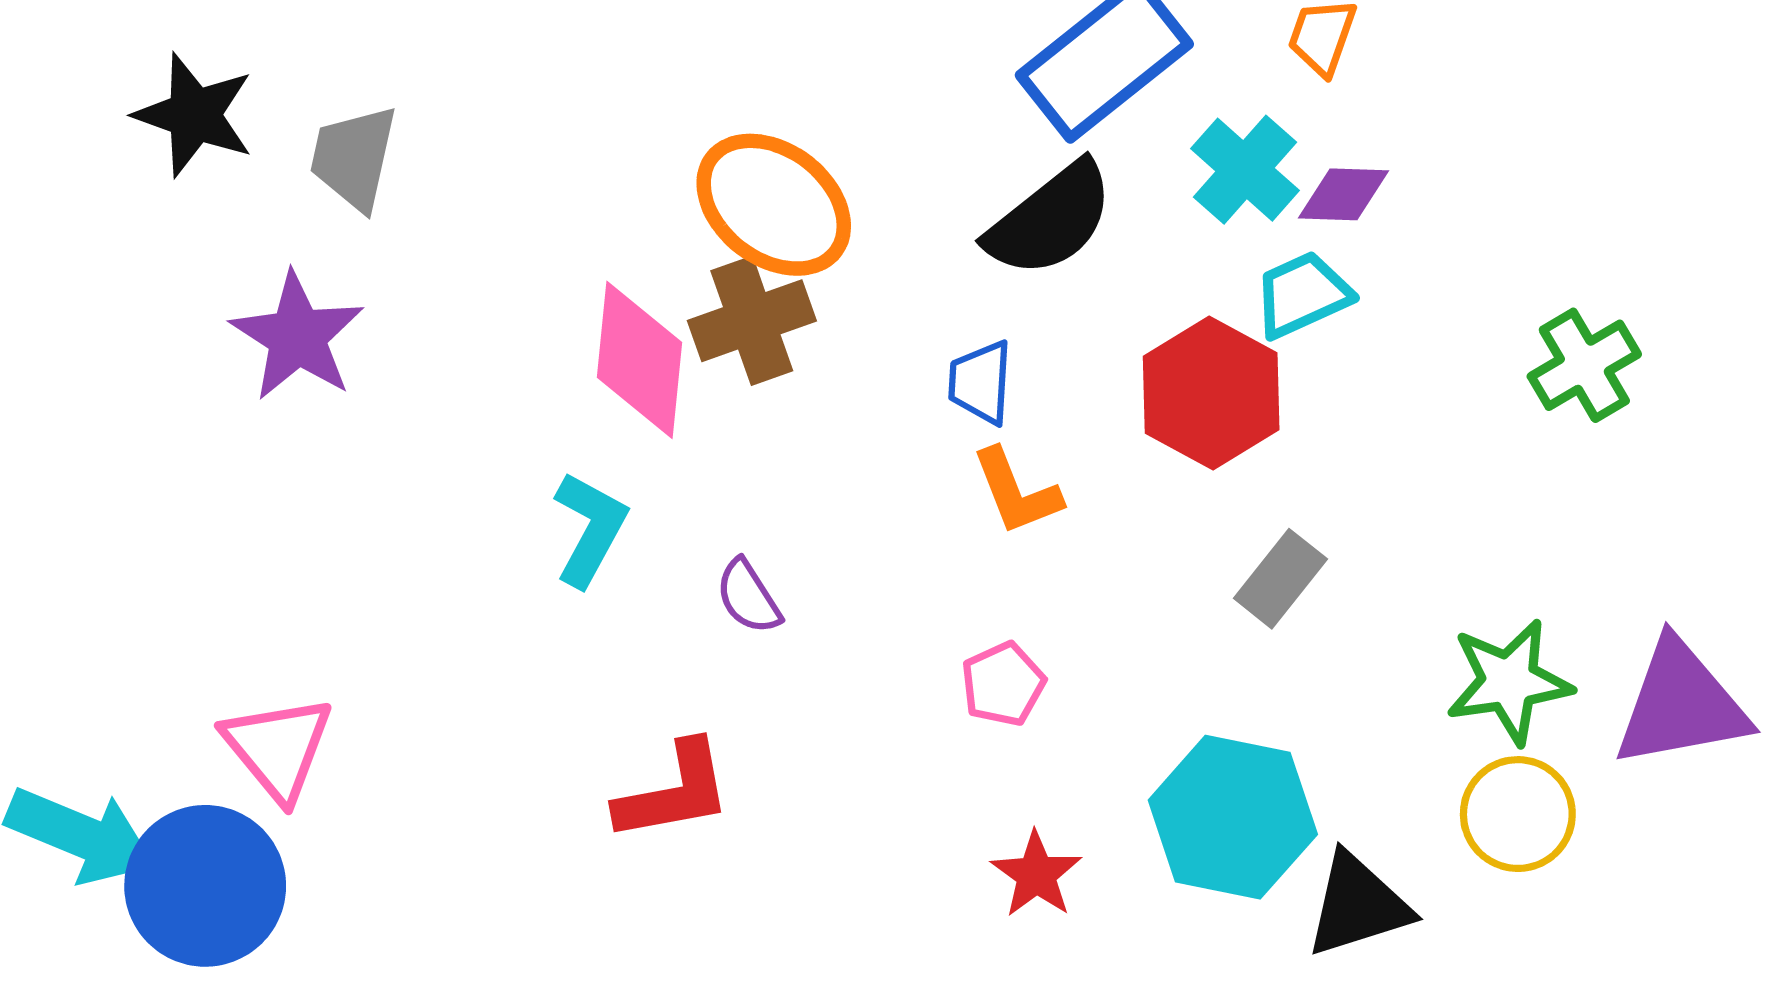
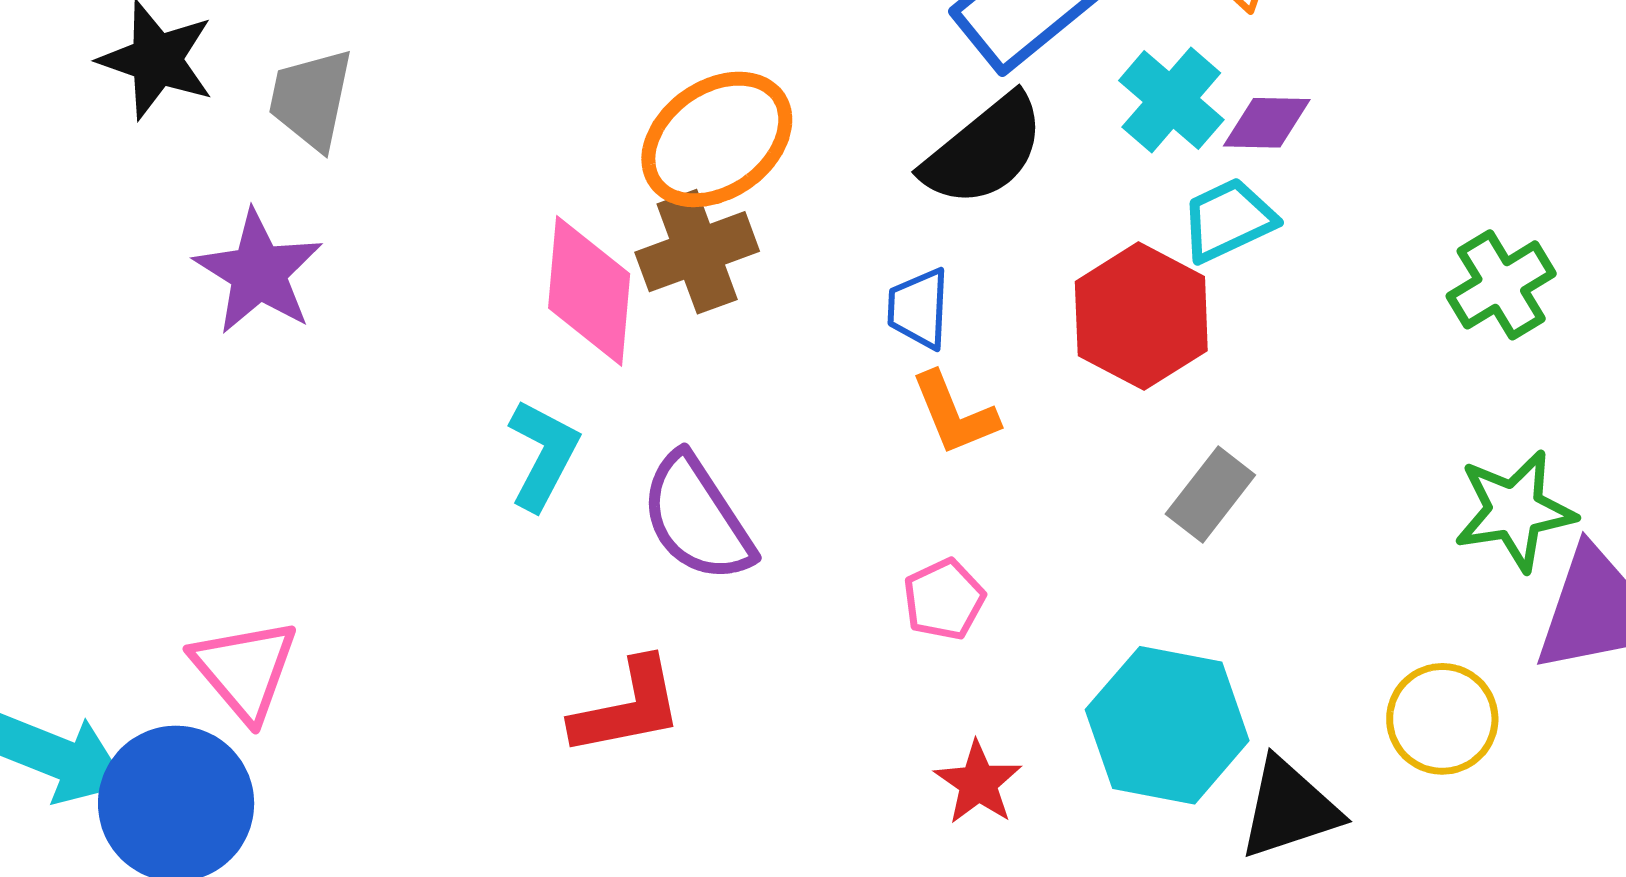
orange ellipse: (774, 205) -> (717, 139), turned -72
purple semicircle: (748, 597) -> (697, 518), size x1.8
green star: (1509, 682) -> (1515, 510), moved

